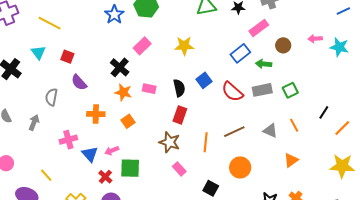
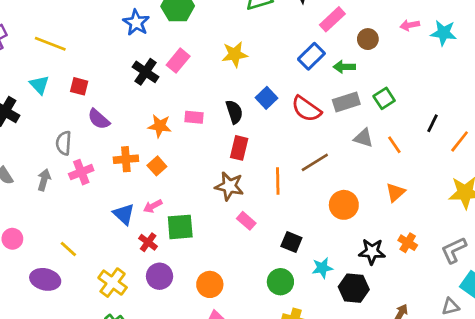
black cross: (120, 67) -> (146, 72), moved
orange square: (128, 121) -> (157, 166), moved
gray triangle: (270, 131) -> (363, 138), moved
pink cross: (68, 140) -> (81, 172), moved
orange circle: (240, 167) -> (344, 205), moved

